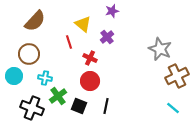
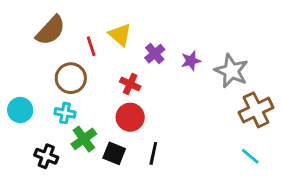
purple star: (112, 11) -> (191, 61), moved
red line: (69, 42) -> (91, 46), moved
brown circle: (29, 54) -> (71, 78), moved
black cross: (32, 108) -> (46, 156), size x0.7

